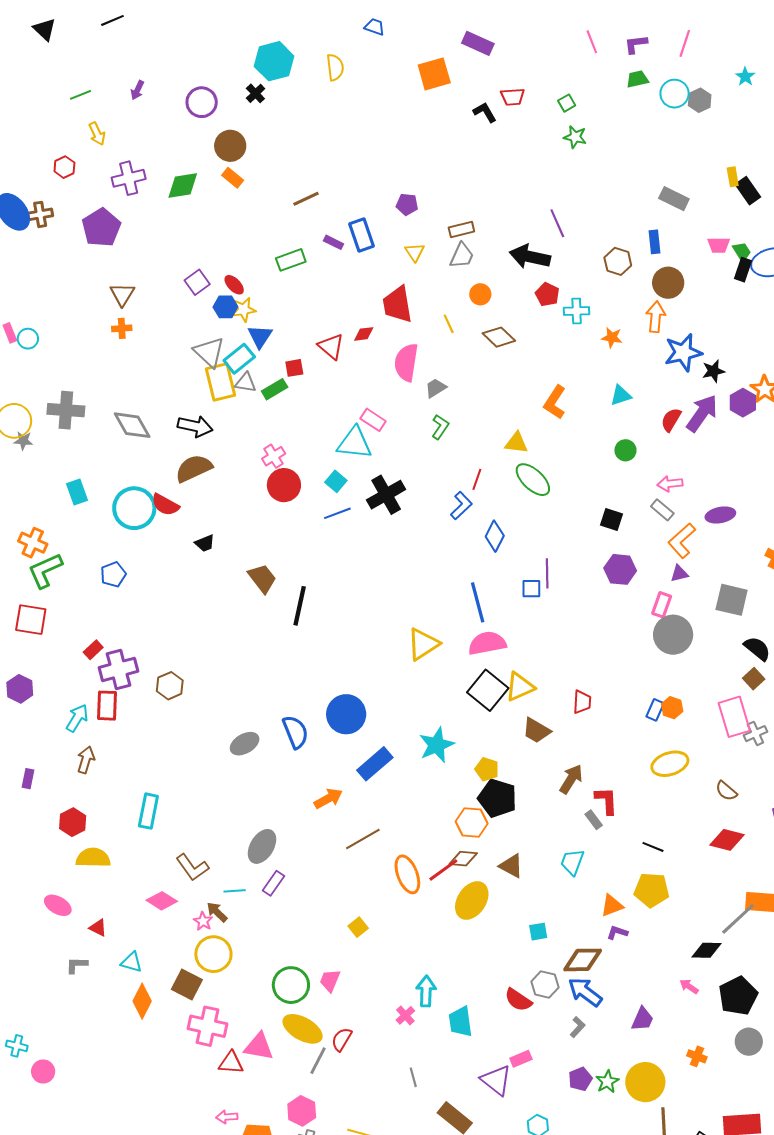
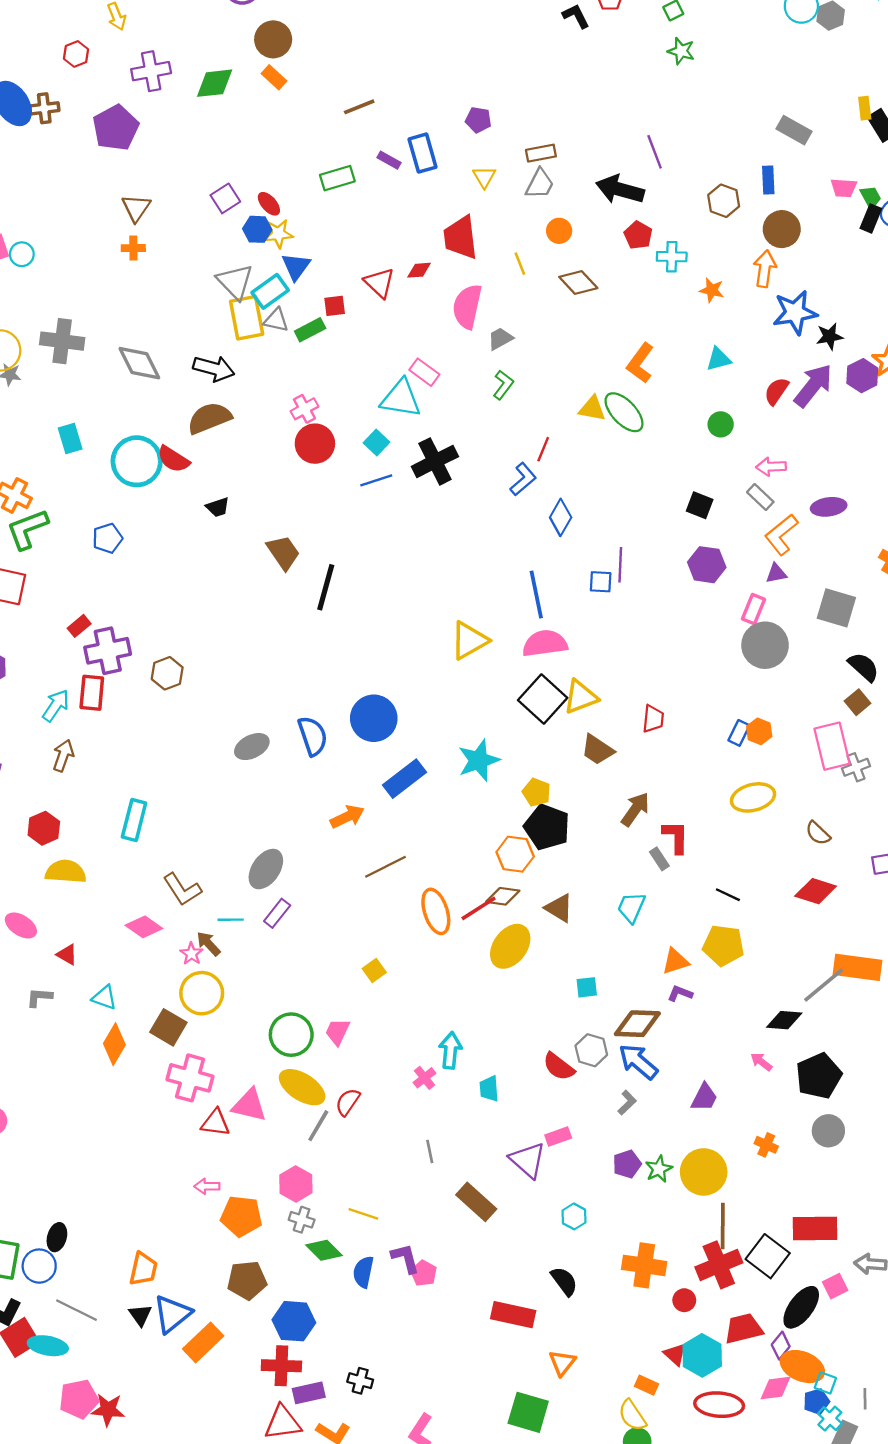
green ellipse: (533, 480) -> (624, 412), moved
cyan trapezoid: (460, 1022) -> (489, 1089), size x0.7

